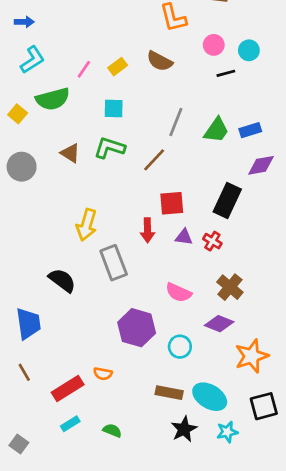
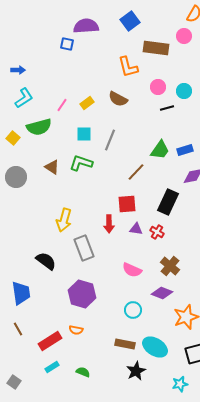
gray line: (176, 122) -> (110, 140), moved
brown line: (154, 160) -> (136, 172), moved
purple hexagon: (137, 328) -> (82, 294), moved
cyan star: (227, 432) -> (180, 384), moved

